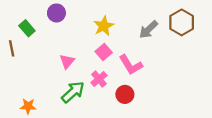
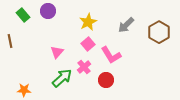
brown hexagon: (182, 22) -> (159, 32), moved
green rectangle: (27, 28) -> (23, 15), moved

